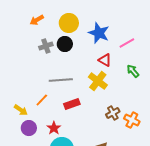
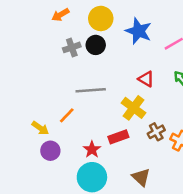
red triangle: (105, 60) -> (146, 79), moved
yellow cross: (98, 81) -> (133, 108), moved
red rectangle: (72, 104) -> (118, 137), moved
red star: (54, 128) -> (92, 149), moved

